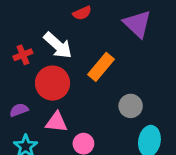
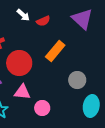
red semicircle: (82, 13) -> (43, 21), moved
white arrow: (58, 45) -> (23, 15), moved, size x0.6

